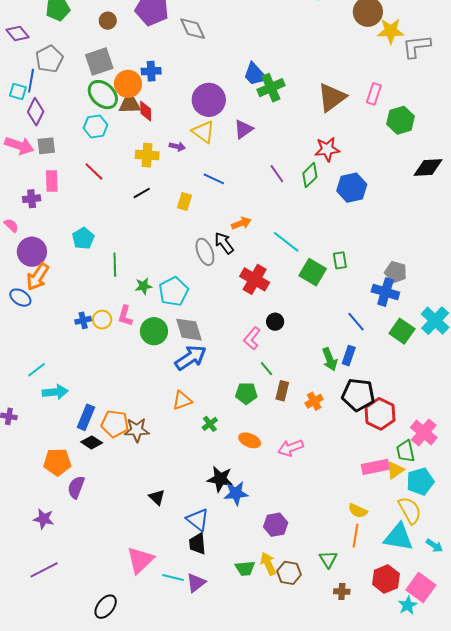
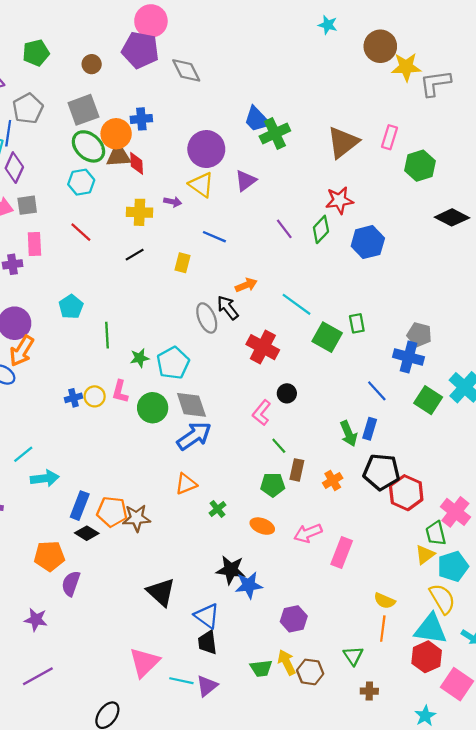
black diamond: (428, 168) -> (452, 217), turned 32
green pentagon: (246, 393) -> (273, 485), moved
pink rectangle: (375, 467) -> (342, 553), moved, turned -56
black triangle: (157, 497) -> (161, 592), size x1.6
red hexagon: (386, 579) -> (427, 657), moved
cyan star: (408, 605) -> (425, 716), moved

